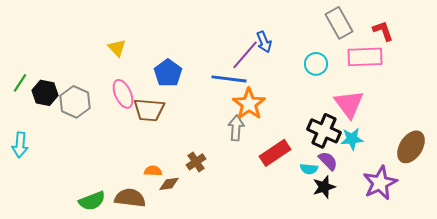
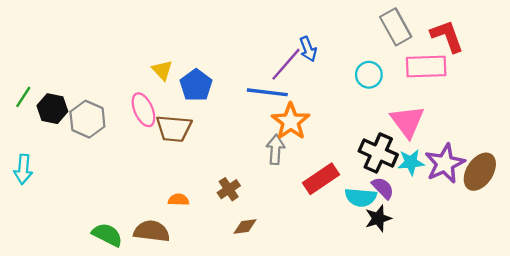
red L-shape: (383, 31) -> (447, 36), size x1.4
yellow triangle: (117, 48) -> (162, 70), moved
cyan semicircle: (309, 169) -> (361, 197), size x1.5
purple star: (380, 183) -> (445, 163), moved
brown diamond: (169, 184) -> (245, 227), moved
green semicircle: (92, 201) -> (107, 235), turned -132

